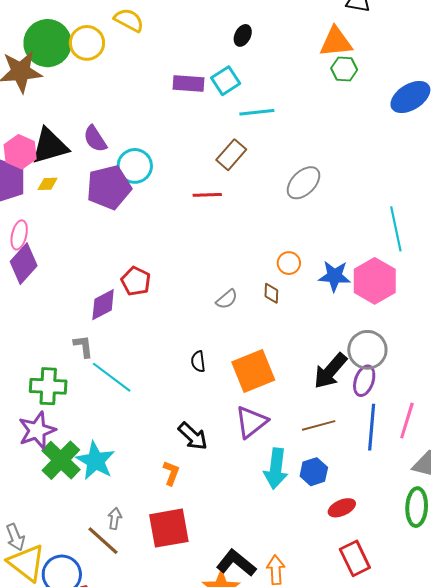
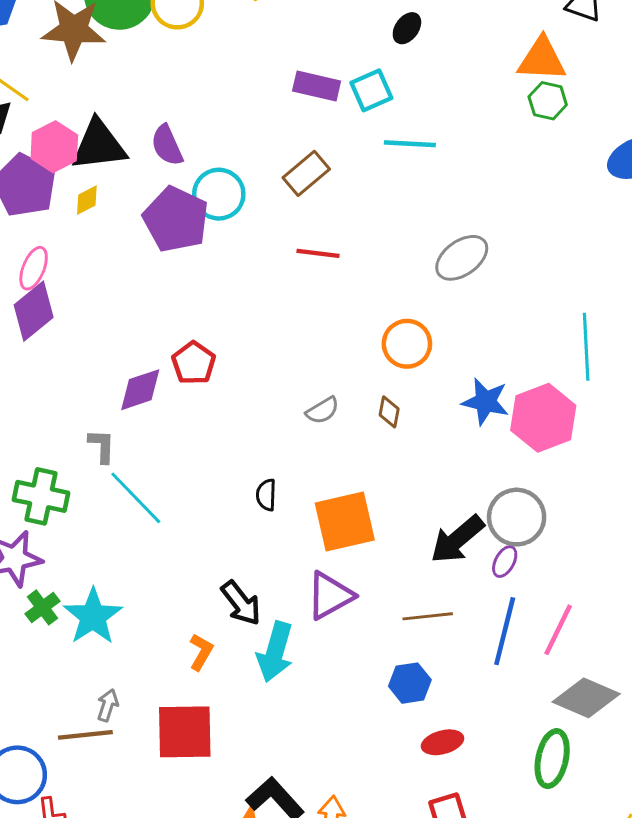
brown rectangle: (231, 155) -> (306, 173), moved
yellow diamond: (48, 184) -> (87, 200), turned -35
purple pentagon: (109, 187) -> (176, 219), turned 30
orange circle: (289, 263) -> (407, 344), moved, size x1.4
purple ellipse: (364, 381) -> (505, 562), size x0.7
green cross: (61, 460) -> (42, 607), size x0.6
cyan arrow: (276, 469) -> (275, 652), moved
brown line: (103, 541) -> (85, 735), turned -57

